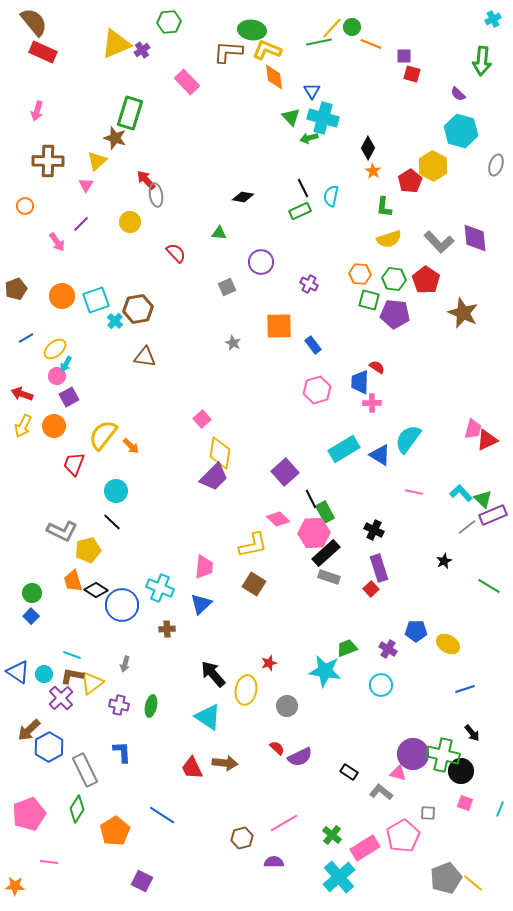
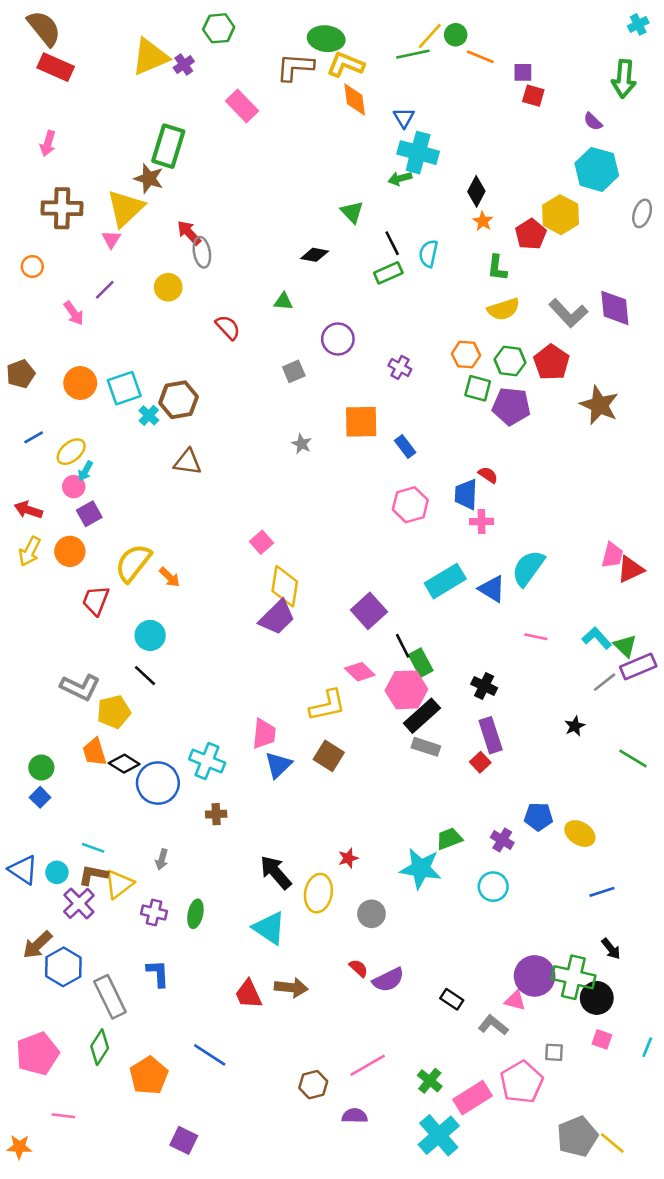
green triangle: (291, 117) -> (352, 212), moved
yellow triangle: (97, 161) -> (126, 208), size x1.5
blue triangle: (201, 604) -> (278, 765), moved

